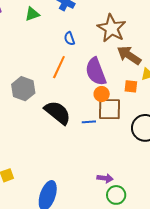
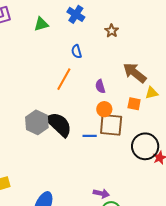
brown star: (112, 28) -> (112, 31), moved, size x0.5
purple semicircle: (96, 72) -> (100, 86), size x0.5
gray hexagon: (23, 89) -> (37, 122), moved

